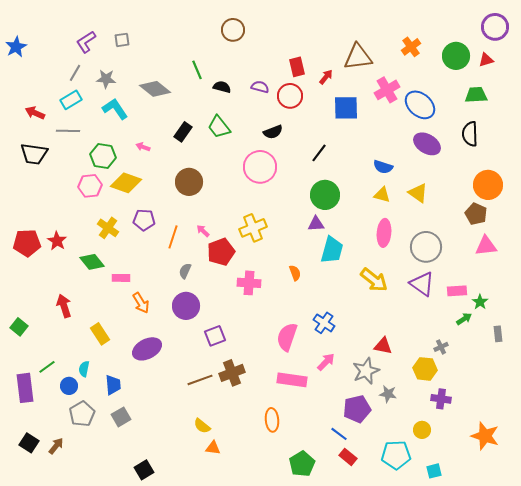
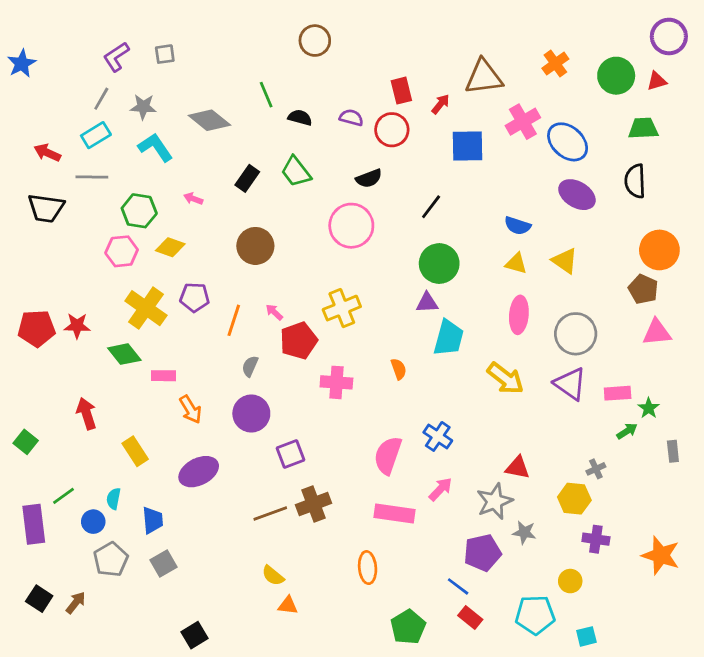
yellow diamond: (126, 183) -> (170, 247), size x0.7
yellow cross: (108, 228) -> (146, 308), size x1.4
red star: (57, 241) -> (77, 326), turned -30
orange star: (485, 436) -> (661, 555), moved

